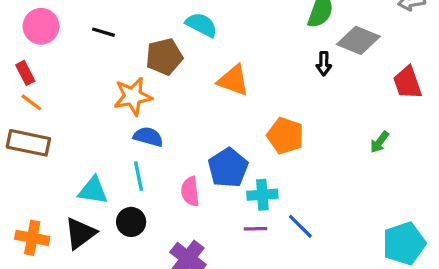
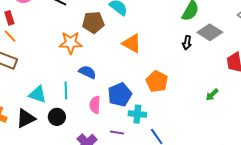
blue semicircle: (148, 137) -> (87, 72), moved
purple line: (255, 229) -> (117, 133), moved

